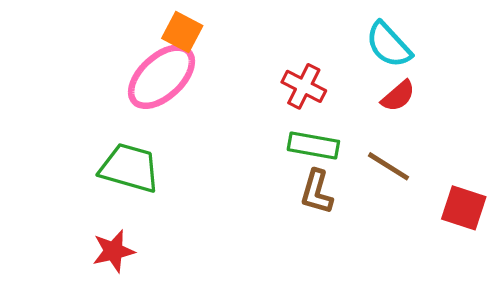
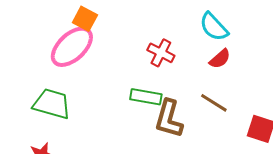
green rectangle: (313, 146) -> (146, 97), moved
brown L-shape: (317, 192) -> (169, 119), size x1.4

